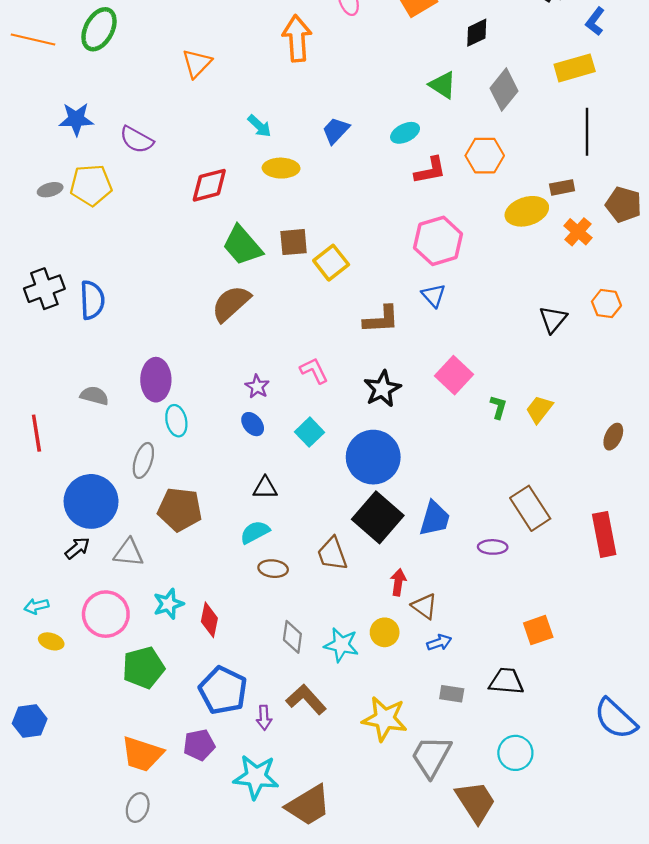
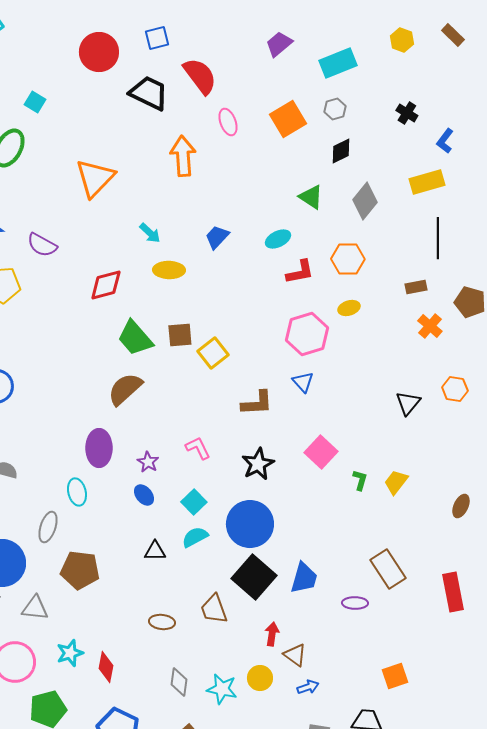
orange triangle: (197, 63) -> (95, 178), size x1.5
yellow ellipse: (527, 211) -> (349, 308), moved, size x0.6
purple ellipse: (156, 380) -> (99, 448), moved
cyan semicircle: (255, 532) -> (195, 537), moved

